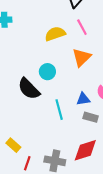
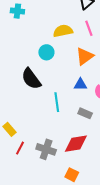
cyan circle: (47, 72) -> (46, 52), moved
blue triangle: (83, 99) -> (80, 84), moved

